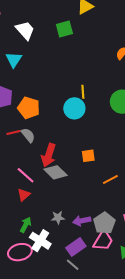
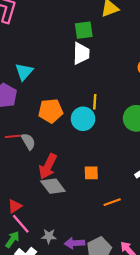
white trapezoid: (25, 30) -> (81, 53), moved, turned 35
cyan triangle: (14, 60) -> (24, 72), moved
orange pentagon: (29, 108) -> (51, 111), moved, turned -30
pink line: (26, 175) -> (21, 224), moved

